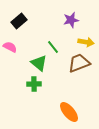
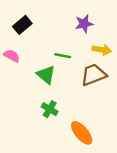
green line: (53, 47) -> (63, 56), turned -40
green cross: (34, 84) -> (50, 109), moved, turned 32

